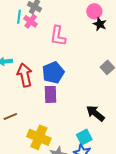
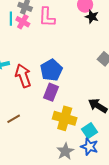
pink L-shape: (58, 36) -> (47, 17), moved
purple rectangle: (50, 94) -> (51, 92), turned 30
yellow cross: (39, 137) -> (65, 118), moved

